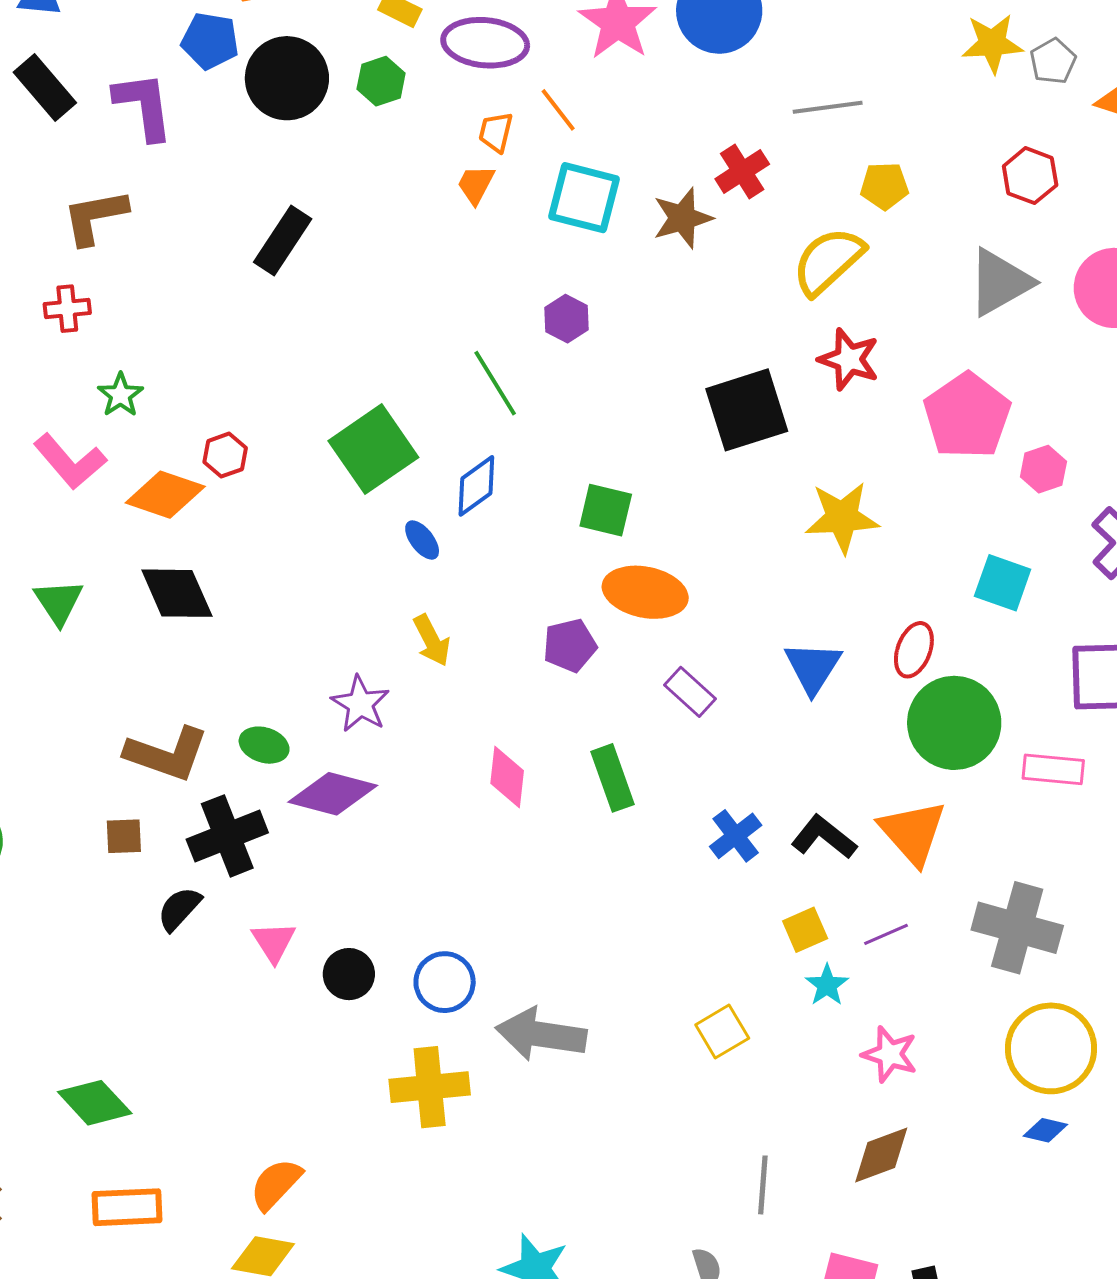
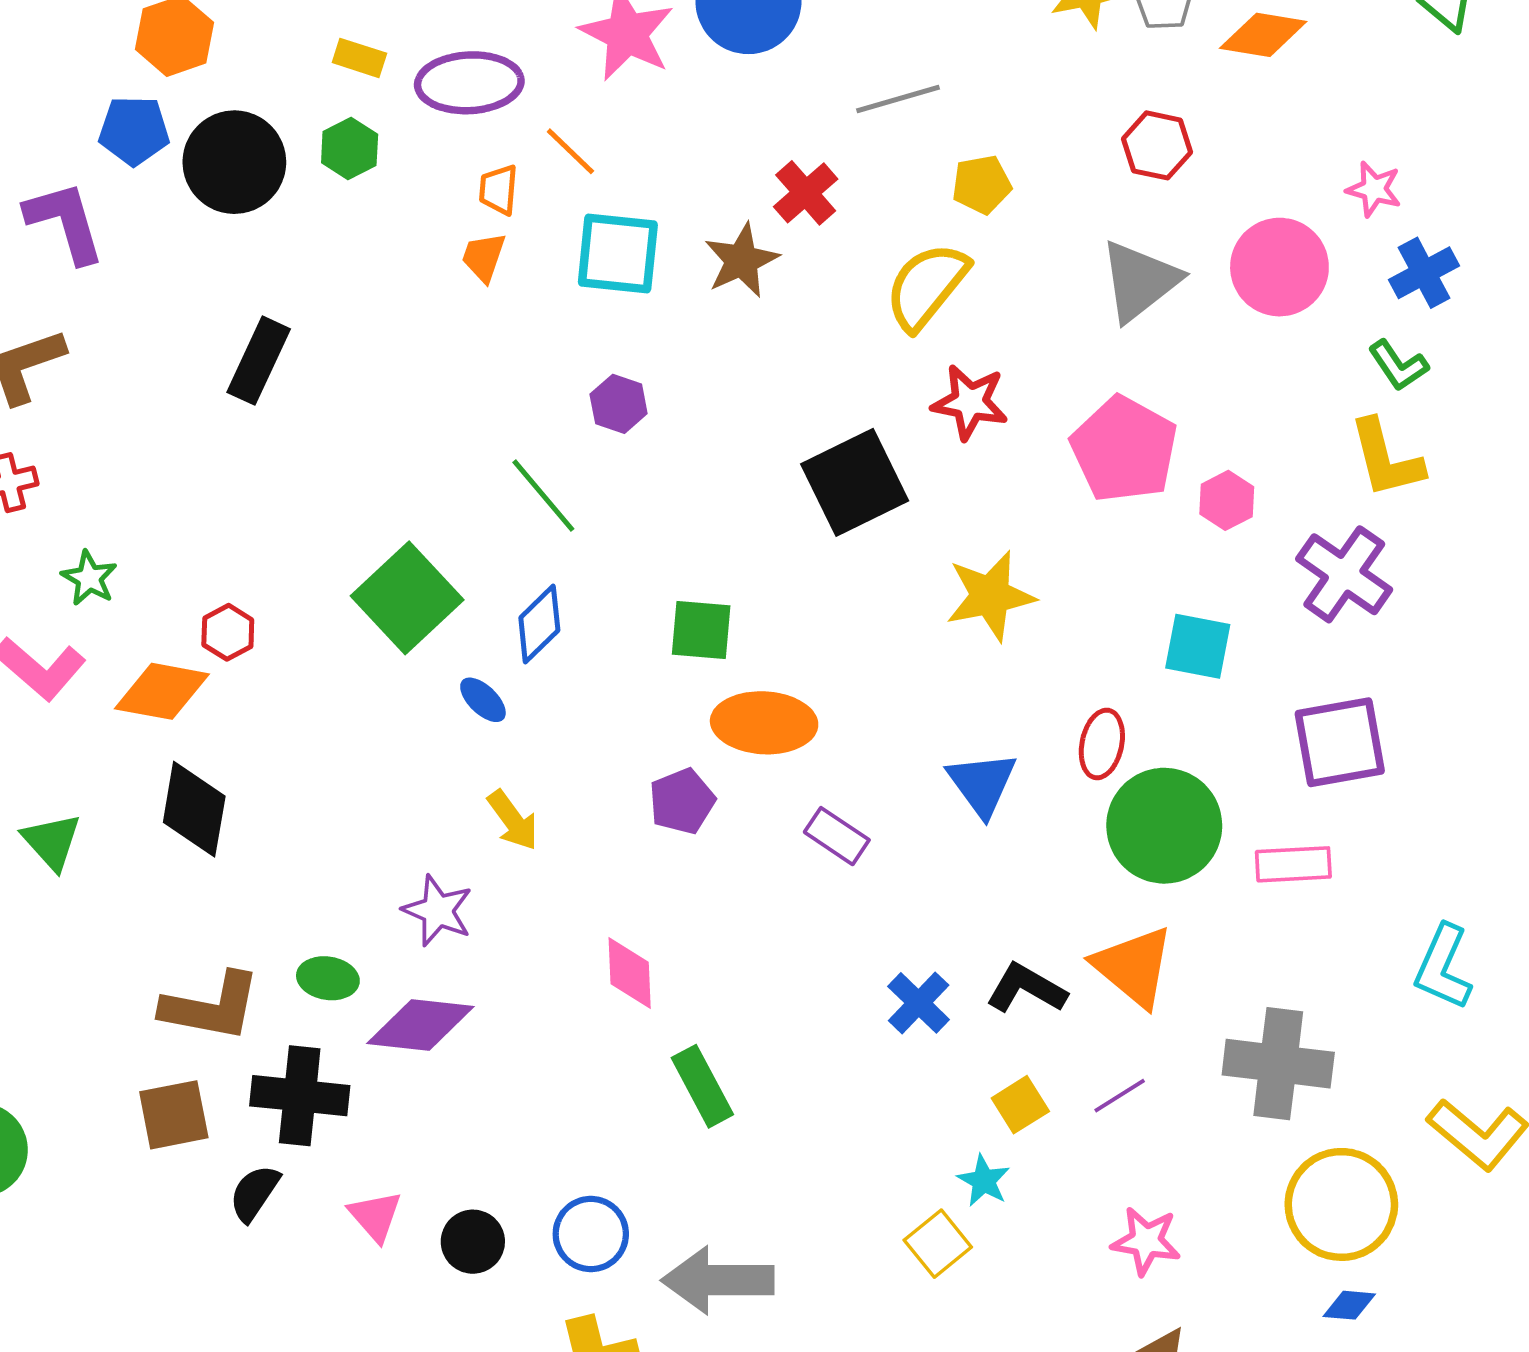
black diamond: (177, 593) -> (194, 809), turned 42
green rectangle: (613, 778) -> (702, 1086), moved
brown square: (124, 836) -> (174, 1115), size x1.5
black cross: (227, 836) -> (300, 1096), turned 36
cyan star: (827, 985) -> (984, 1181), moved

